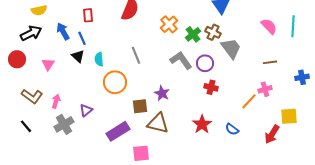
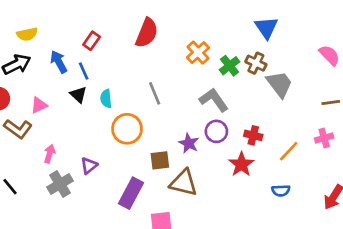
red rectangle: (88, 15) -> (92, 41), turned 40
purple circle: (205, 63) -> (216, 131), moved
pink triangle: (48, 64) -> (39, 105), turned 32
brown L-shape: (32, 96) -> (18, 129), moved
orange line: (249, 101) -> (289, 151), moved
red star: (202, 124) -> (241, 164), moved
blue semicircle: (232, 129) -> (281, 191), turned -40
purple rectangle: (118, 131) -> (131, 193), turned -30

